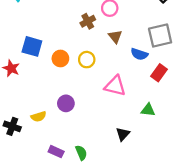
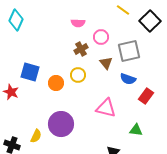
gray square: (160, 35) -> (129, 51), moved
yellow circle: (87, 60) -> (78, 75), moved
purple circle: (66, 103) -> (61, 124), size x1.6
yellow semicircle: (39, 117) -> (36, 136), turned -48

